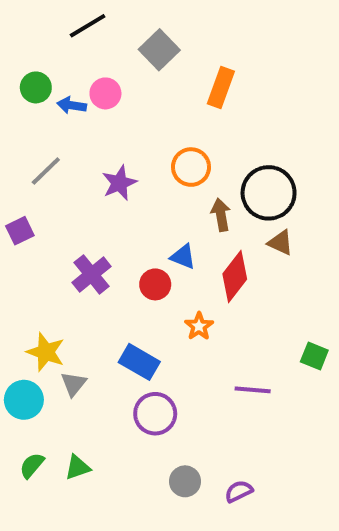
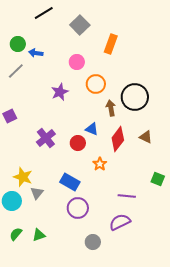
pink circle: (105, 93) -> (77, 62), moved
gray line: (46, 171) -> (16, 71), moved
brown triangle: (281, 243) -> (146, 137), moved
purple semicircle: (239, 491) -> (120, 222), moved, size x1.5

